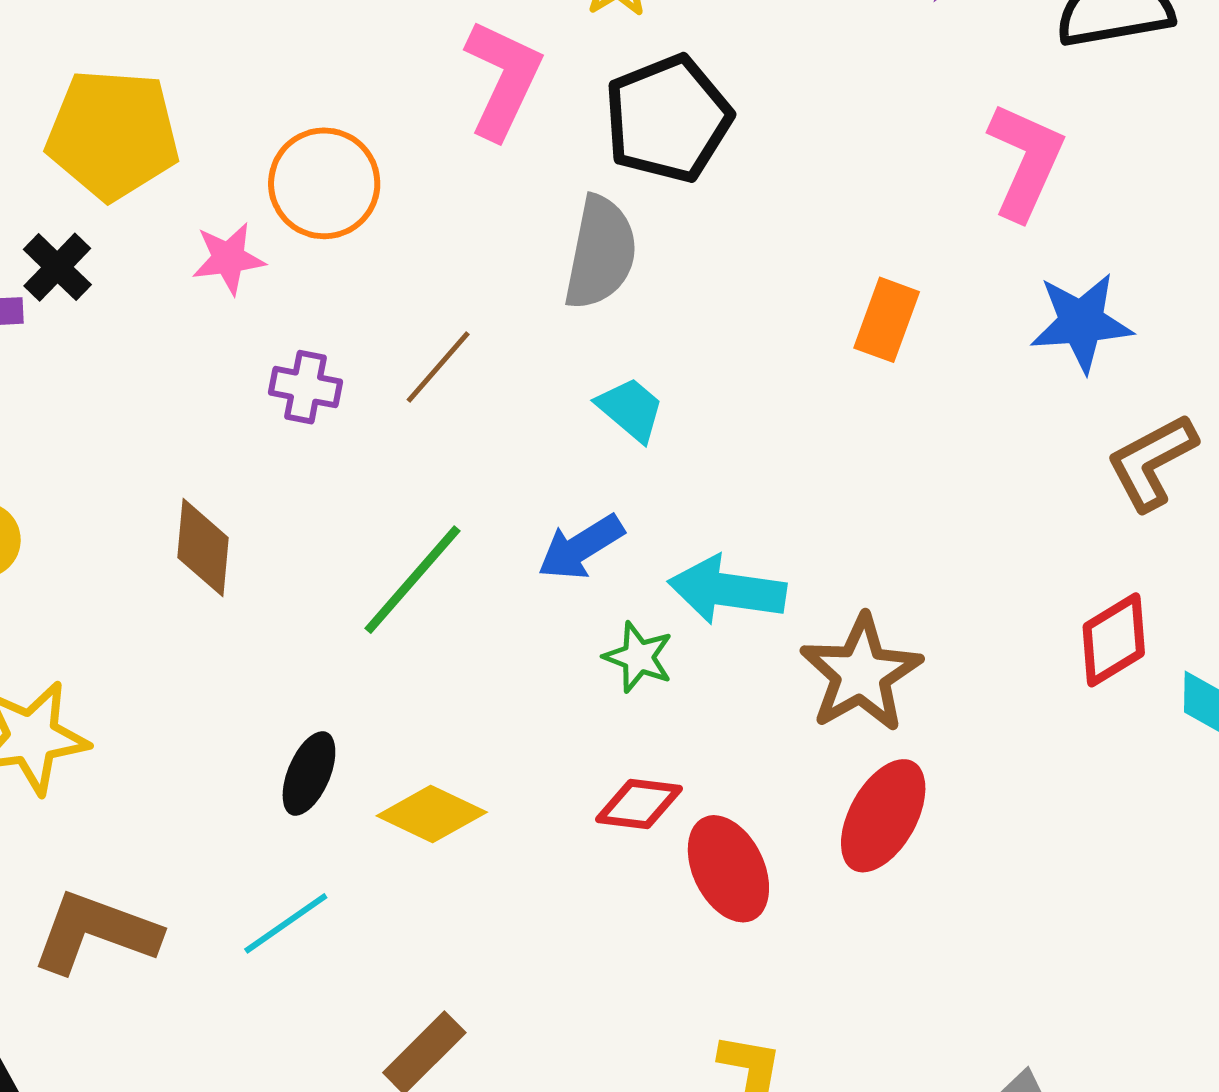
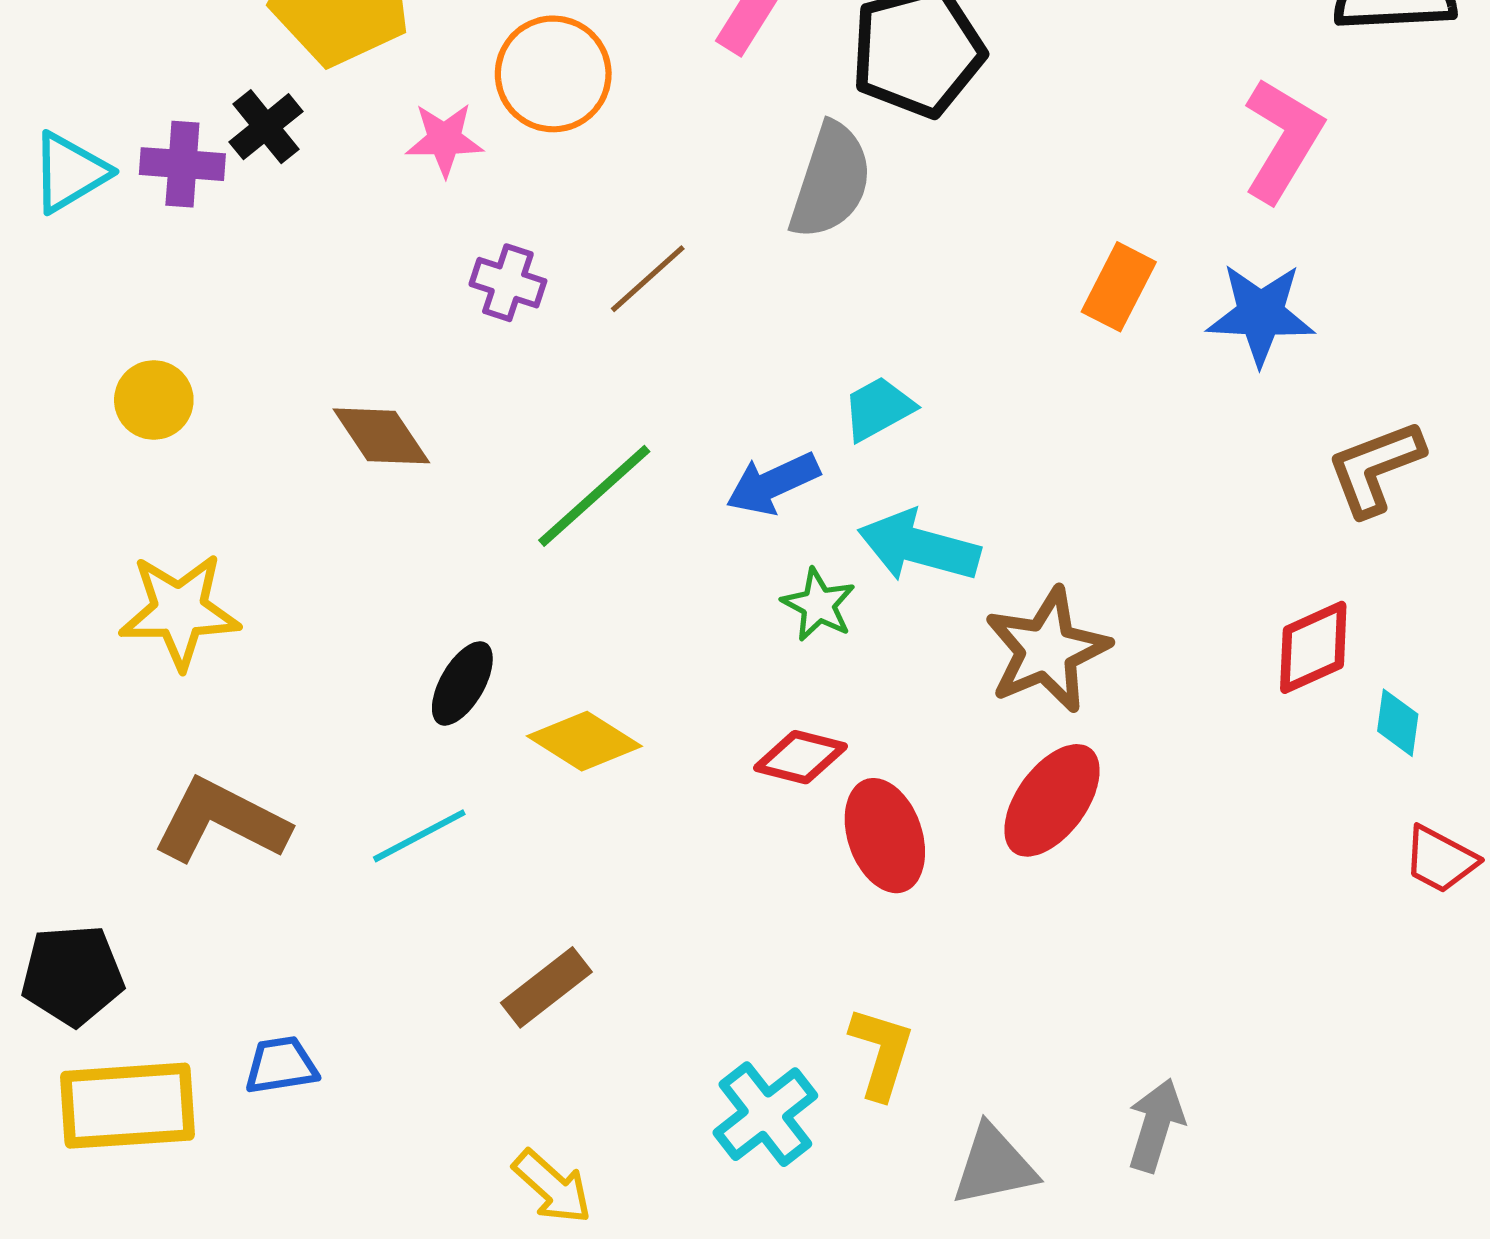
blue star: (1081, 322) -> (1261, 314), moved
cyan trapezoid: (631, 409) -> (878, 409), moved, turned -76
brown diamond: (203, 548) -> (381, 436), turned -46

